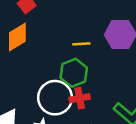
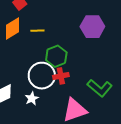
yellow line: (81, 44) -> (37, 31), moved

